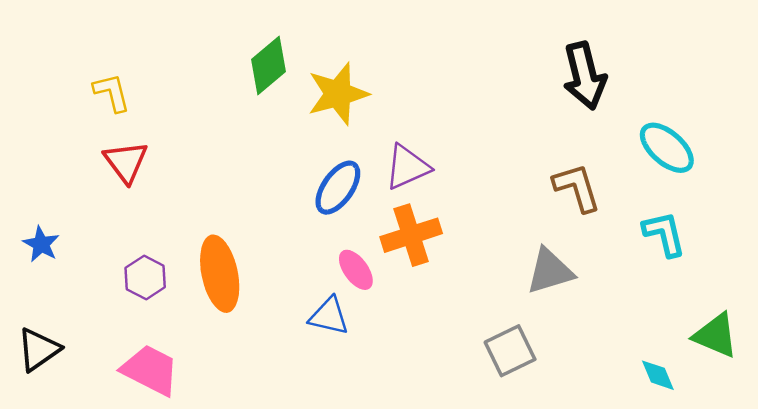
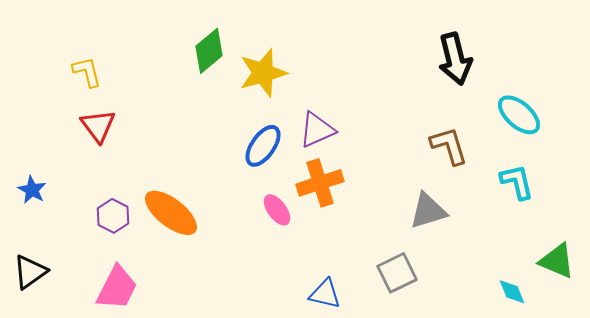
orange ellipse: (220, 274) -> (171, 213), turned -40
blue triangle: (329, 316) -> (325, 294), moved
pink trapezoid: (150, 370) -> (117, 288), turned 90

